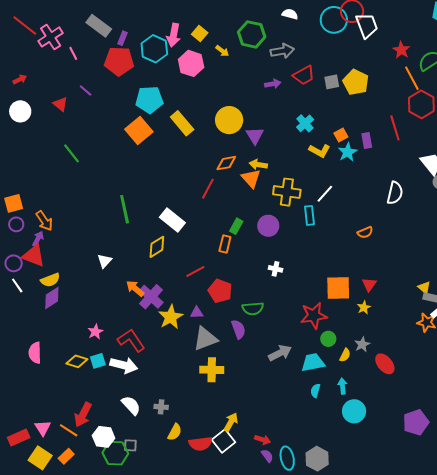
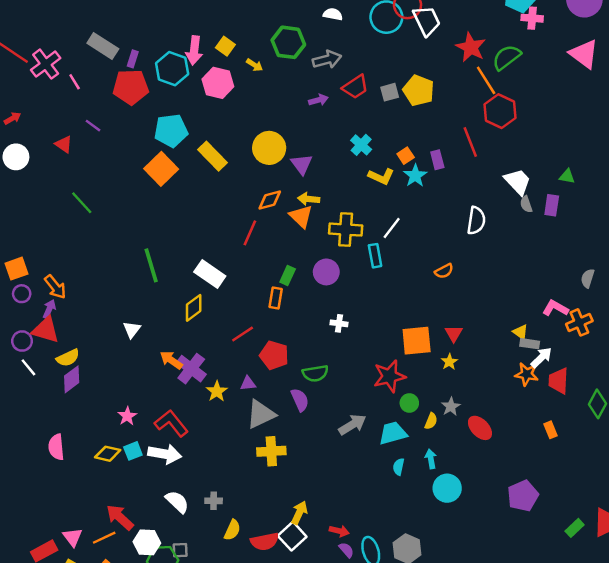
red star: (401, 50) -> (471, 47), size x1.4
yellow star: (171, 317) -> (217, 391), size x0.7
red arrow: (83, 415) -> (120, 517), turned 110
orange line: (69, 430) -> (104, 538), turned -54

